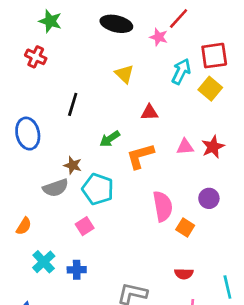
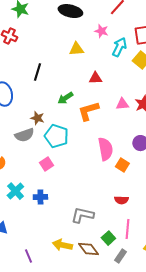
pink star: (159, 37) -> (101, 31), moved
yellow triangle: (124, 74) -> (76, 49), turned -49

